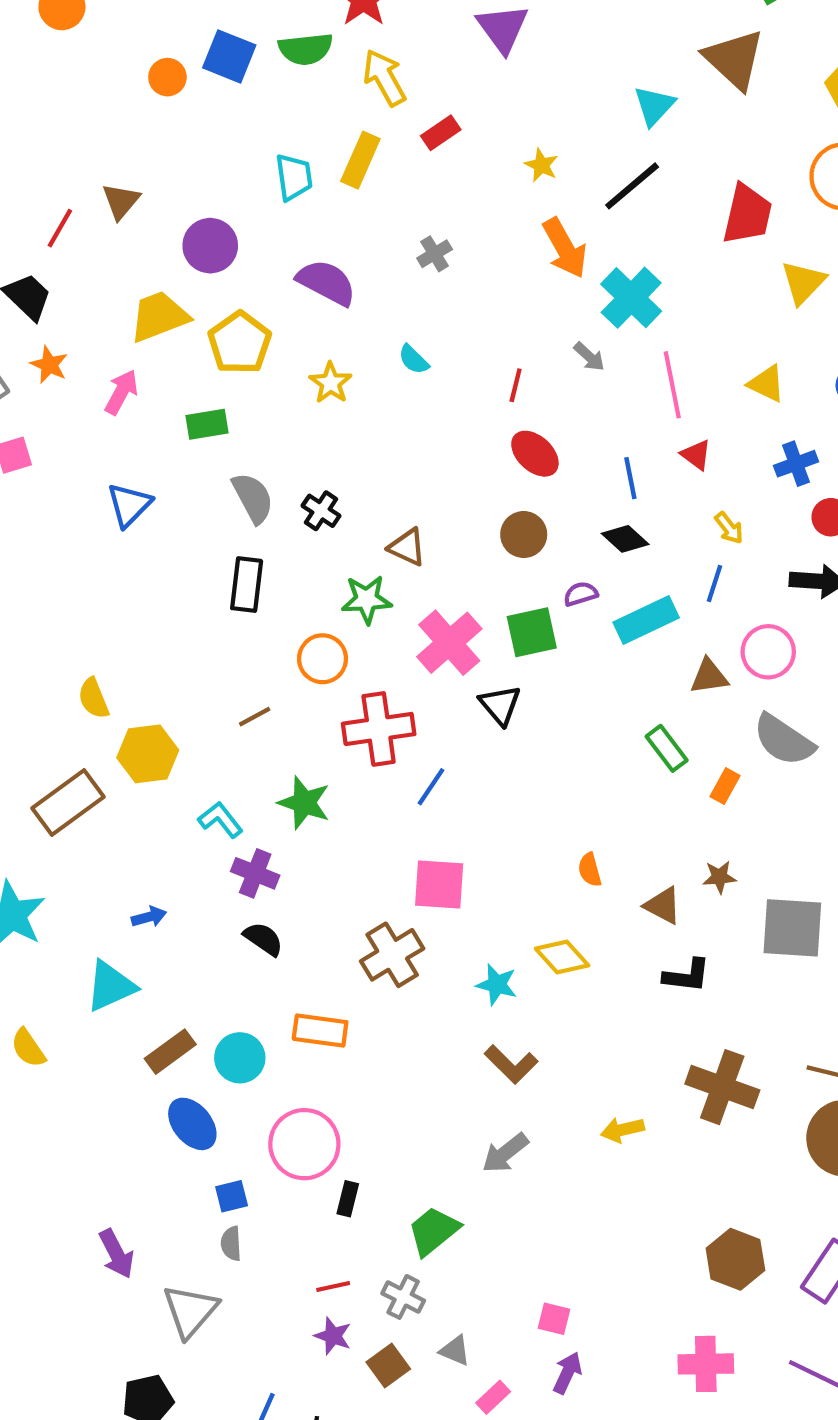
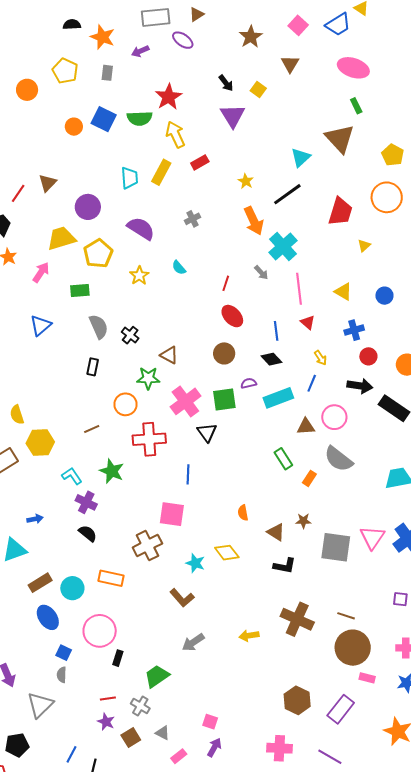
yellow triangle: (803, 282) -> (364, 246), size x0.6
black rectangle: (247, 585) -> (93, 367), size x0.7
blue line: (431, 787) -> (188, 474), moved, turned -36
brown L-shape: (511, 1064) -> (182, 598), moved
blue square: (232, 1196) -> (64, 653), turned 35

